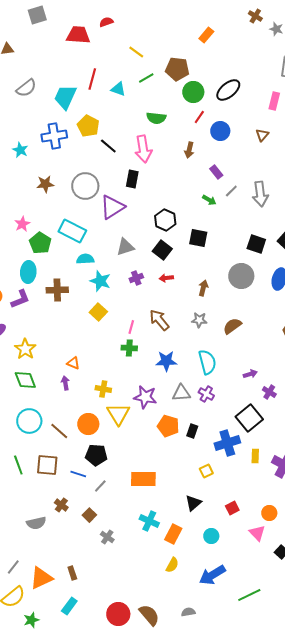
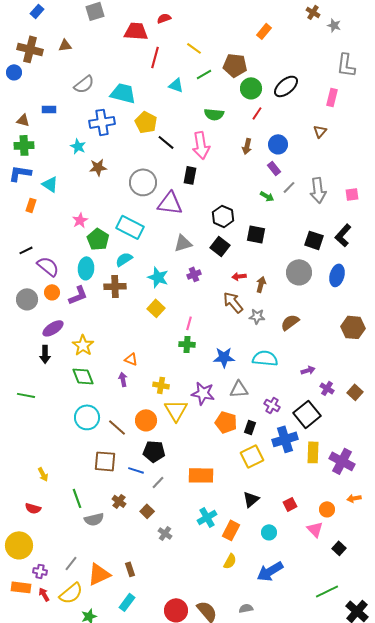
red line: (92, 79) -> (155, 57), moved
cyan trapezoid: (65, 97) -> (123, 93), turned 80
blue circle: (220, 131) -> (278, 144), moved
blue cross: (54, 136) -> (102, 122), moved
brown star: (45, 184) -> (98, 167), moved
purple triangle: (112, 207) -> (170, 203), turned 40
cyan semicircle: (85, 259) -> (124, 259), moved, turned -30
red arrow: (166, 278) -> (239, 276), moved
brown arrow: (159, 320) -> (233, 302), moved
cyan semicircle: (207, 362) -> (265, 358), turned -70
purple cross: (206, 394) -> (272, 405), moved
yellow rectangle: (255, 456) -> (313, 452), size x1.5
green line: (18, 465) -> (77, 498), moved
yellow square: (206, 471) -> (252, 456), moved, size x1.6
cyan cross: (149, 521) -> (207, 517), turned 36
green line: (249, 595) -> (327, 591), moved

